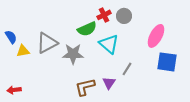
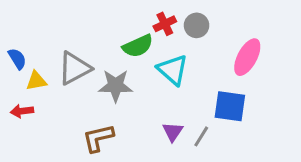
blue square: (167, 62) -> (230, 106), moved
gray line: (127, 69) -> (201, 136), moved
brown L-shape: (85, 87) -> (98, 138), moved
red arrow: (14, 90) -> (22, 111), moved

